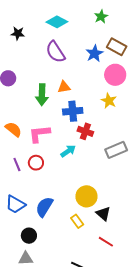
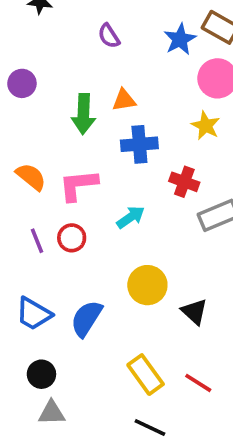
purple semicircle: (56, 52) -> (109, 36), size x0.6
red cross: (85, 131) -> (184, 182), moved
yellow circle: (86, 196) -> (147, 285), moved
black triangle: (103, 214) -> (194, 312), moved
yellow rectangle: (77, 221) -> (146, 375), moved, size x1.5
black circle: (29, 236) -> (41, 374), moved

